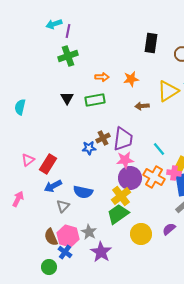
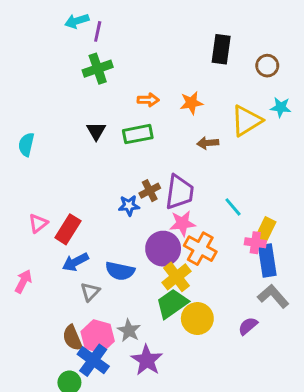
orange cross: (154, 177) -> (200, 249), moved
purple circle: (130, 178) -> (163, 249), moved
yellow circle: (141, 234) -> (197, 319), moved
blue cross: (65, 252) -> (93, 360), size x1.5

